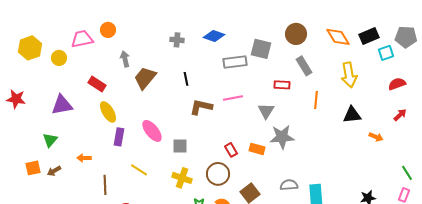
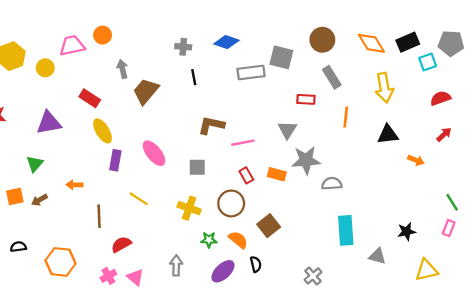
black line: (186, 79) -> (194, 77), moved
pink line: (233, 98) -> (243, 143), moved
gray square: (180, 146) -> (197, 167), moved
gray semicircle: (289, 185) -> (332, 184), moved

